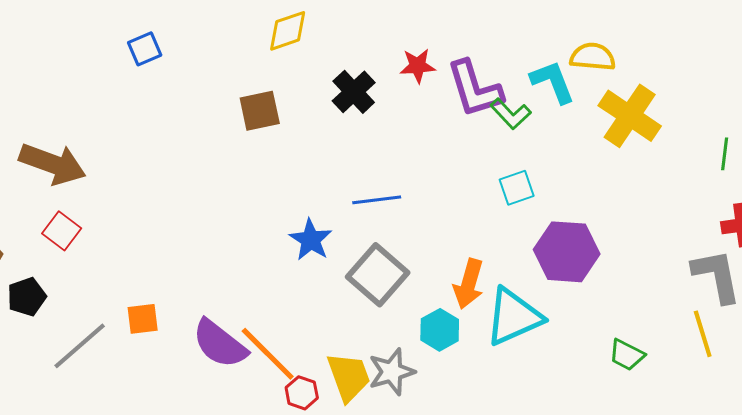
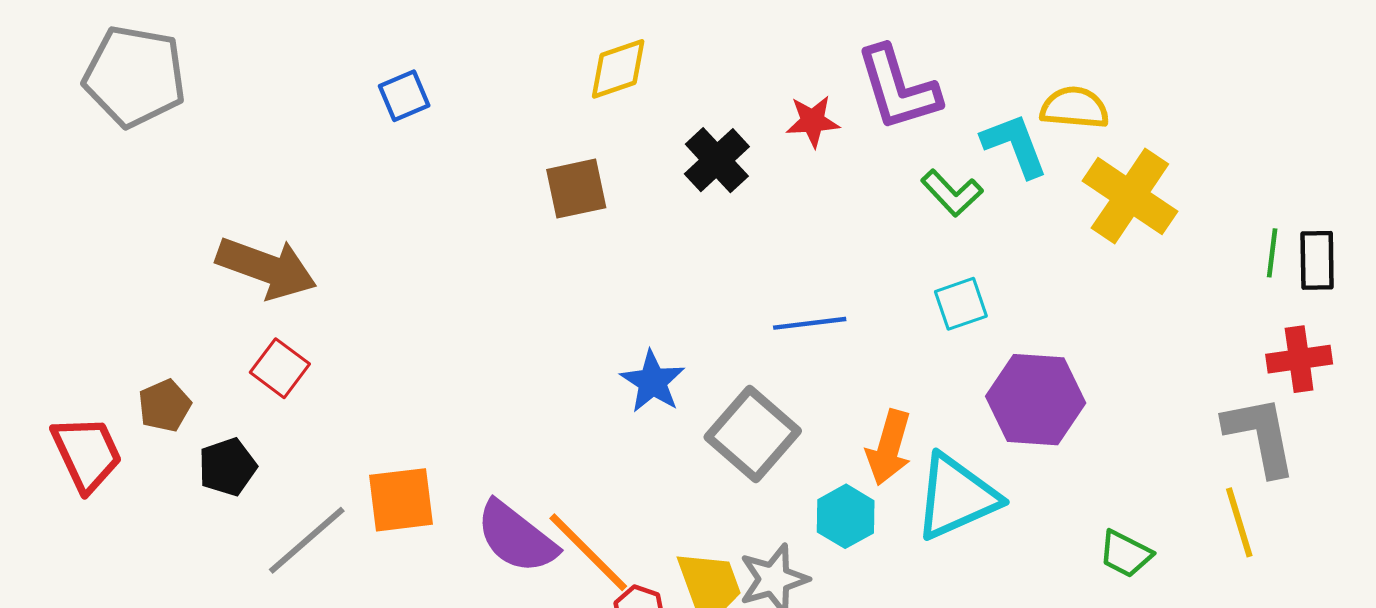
purple L-shape: (475, 89) -> (898, 88), moved
blue line: (377, 200) -> (810, 323), moved
orange square: (143, 319) -> (401, 500), size x1.4

